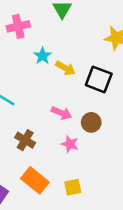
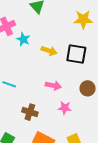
cyan star: (42, 56) -> (23, 39), moved
brown circle: (91, 122) -> (88, 88), moved

